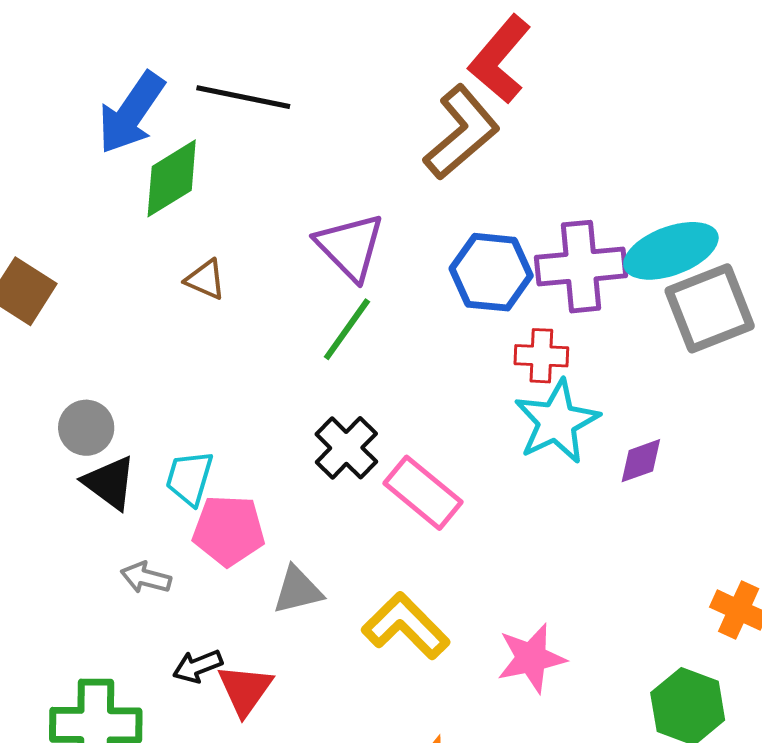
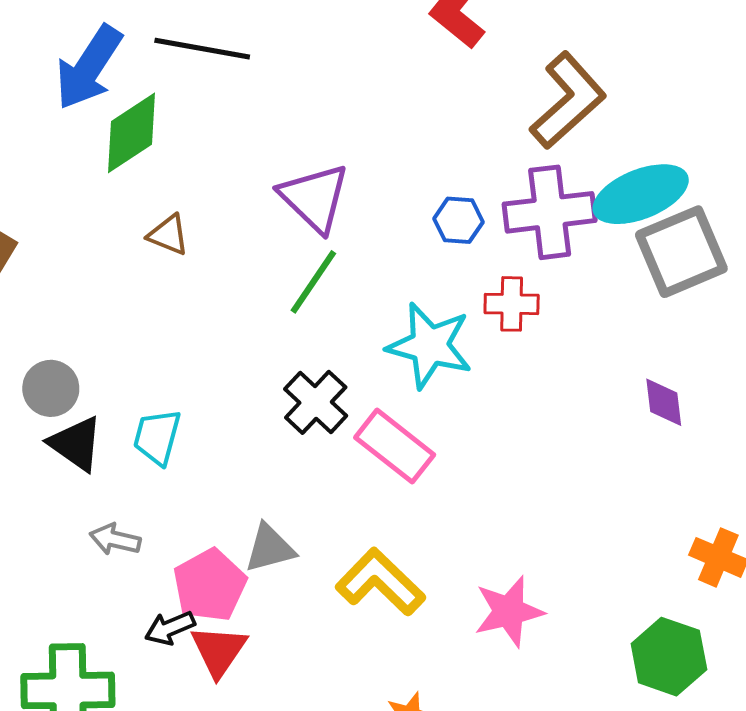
brown L-shape: (462, 132) -> (568, 101), moved
blue hexagon: (491, 272) -> (458, 220), size x0.6
cyan star: (557, 422) -> (430, 346), moved, turned -30
purple diamond: (641, 461) -> (664, 402), moved, turned -76
pink pentagon: (229, 531) -> (210, 585), moved, turned -30

